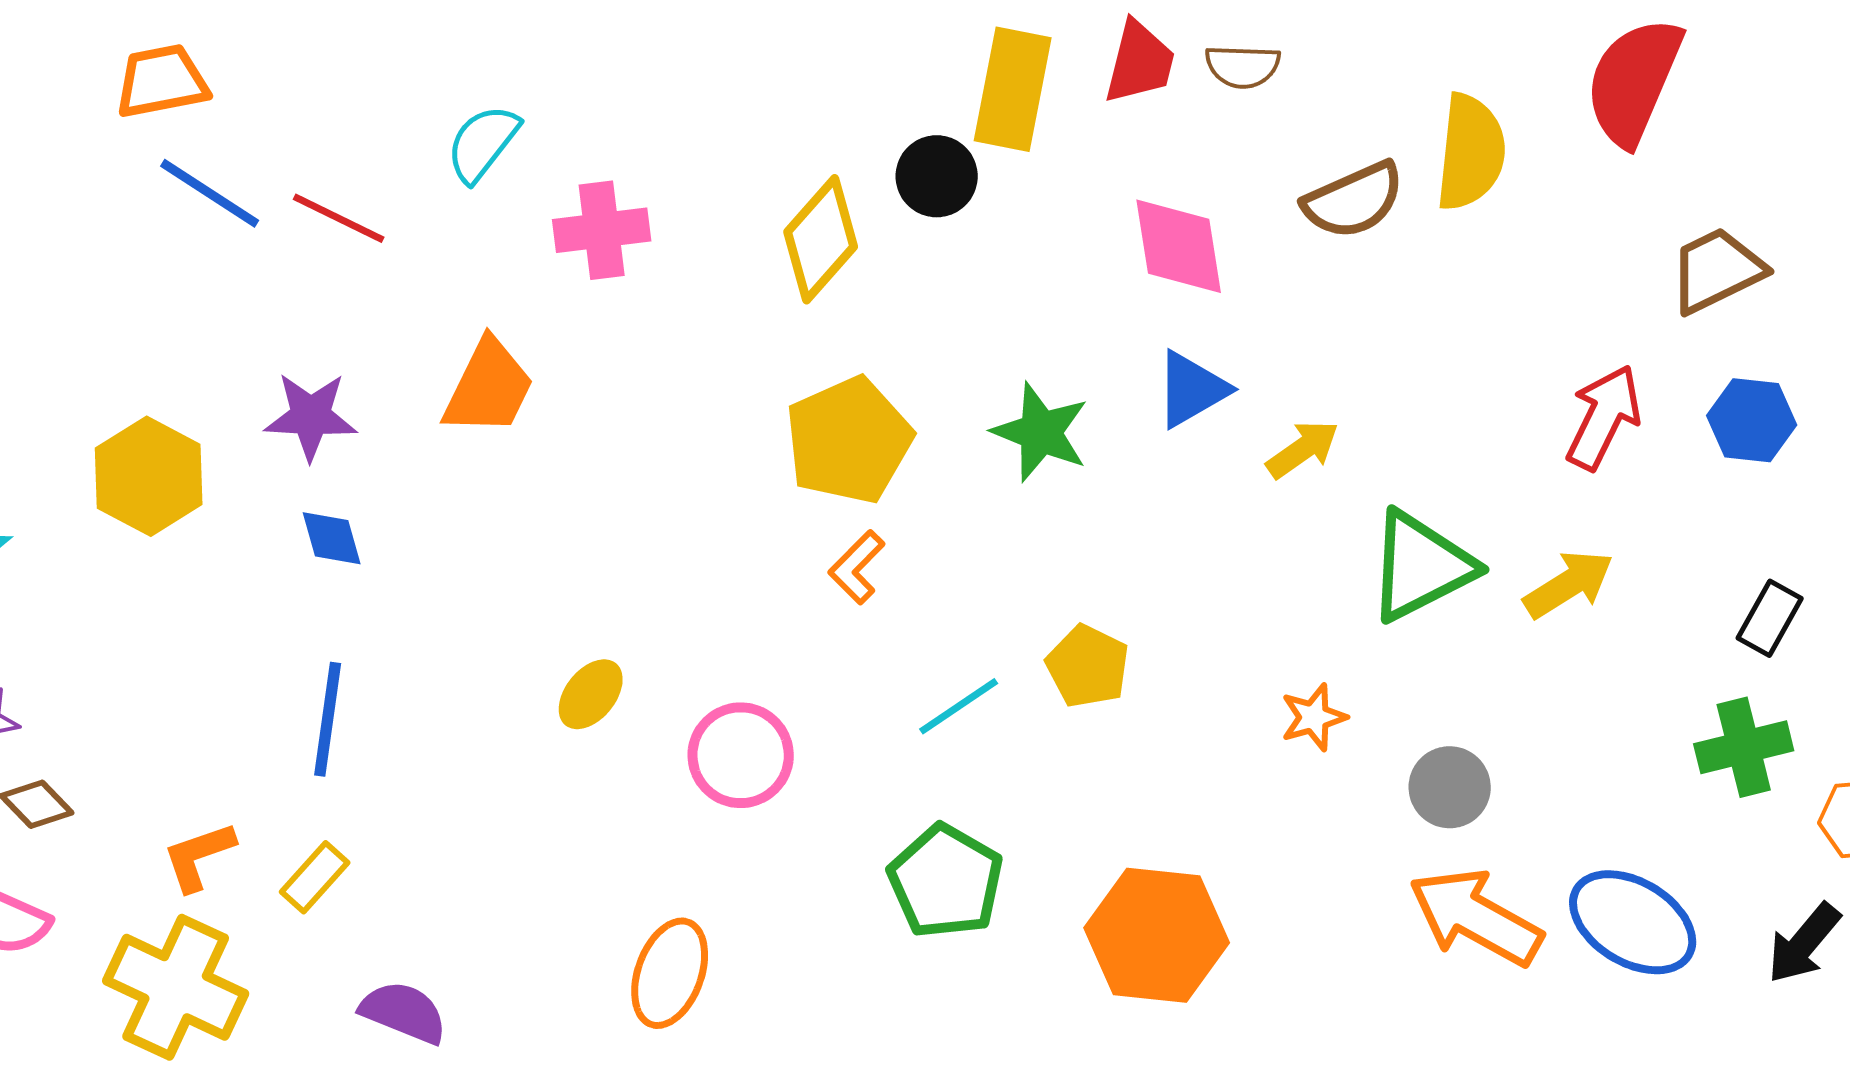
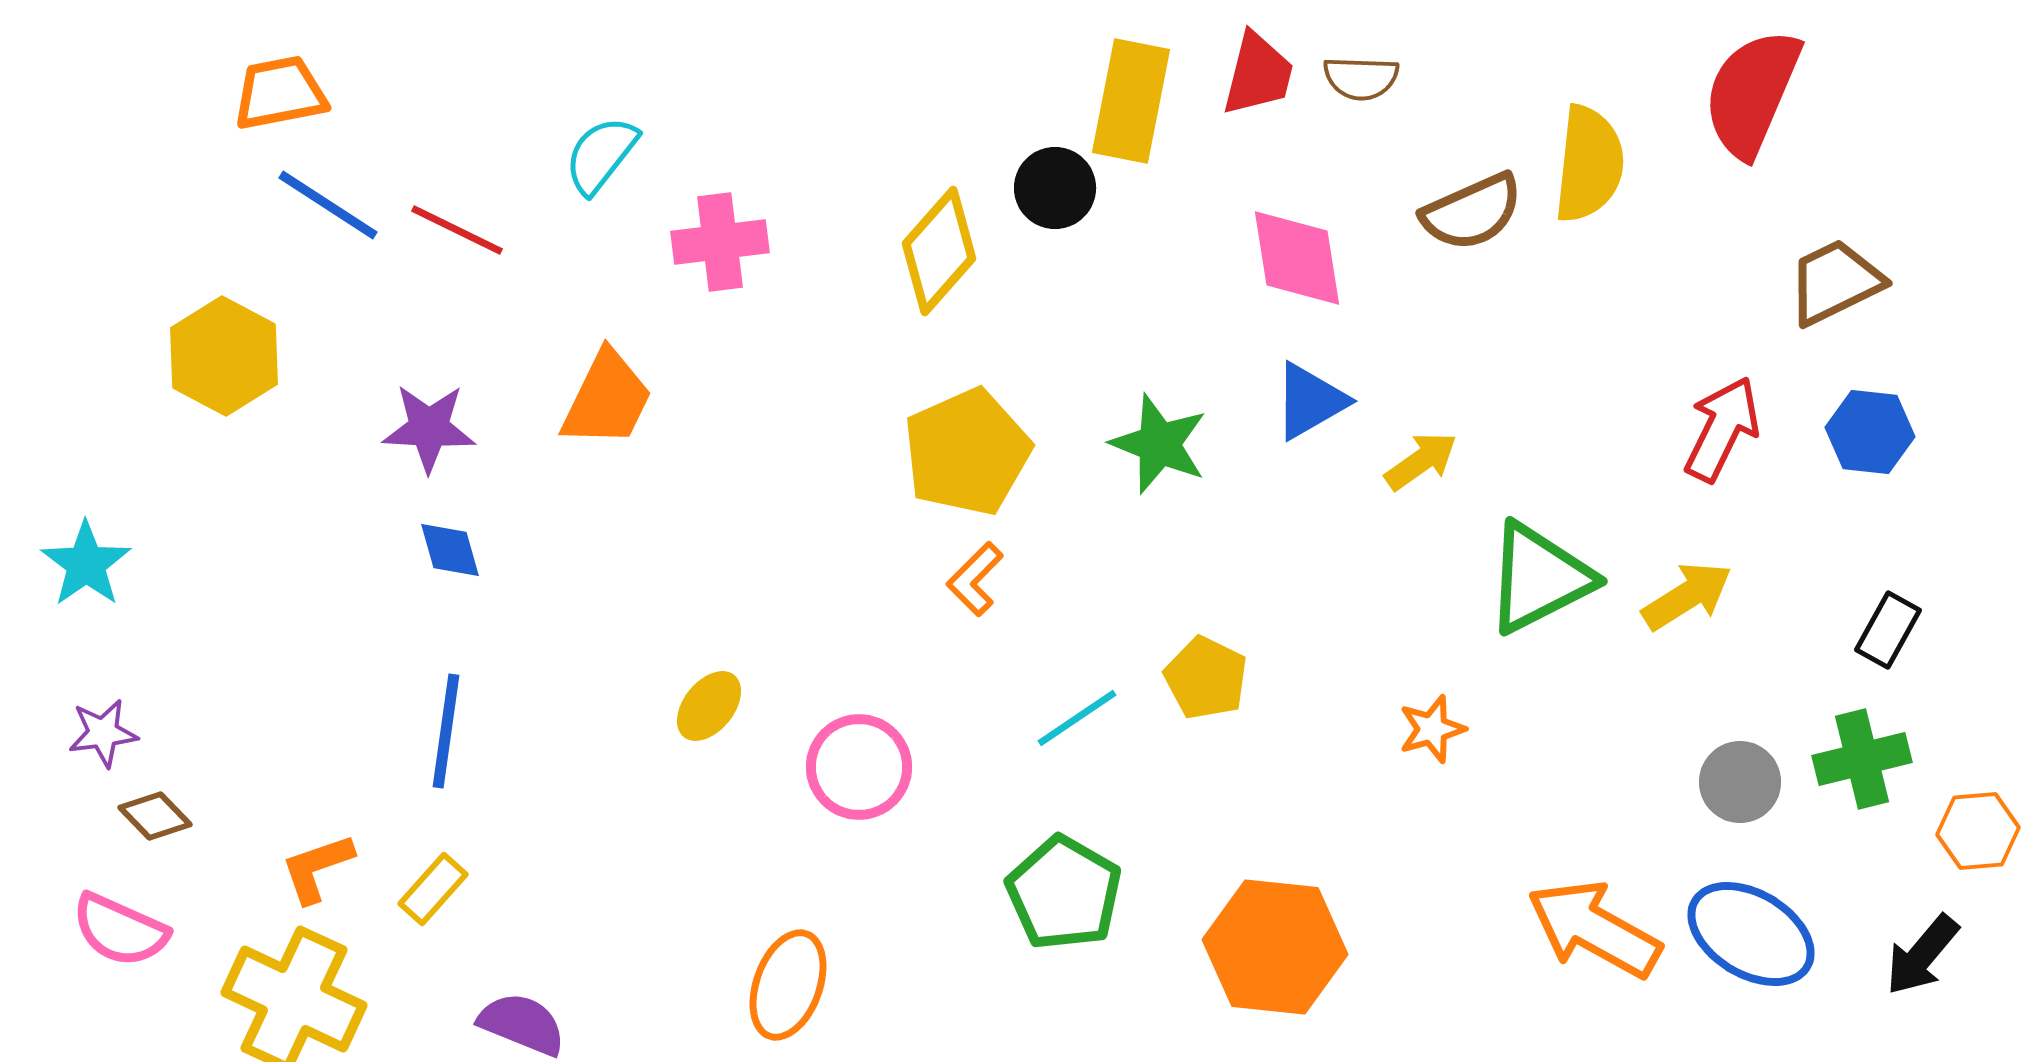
yellow hexagon: (149, 476) -> (224, 356), moved
gray circle: (1450, 787) -> (1740, 782), moved

